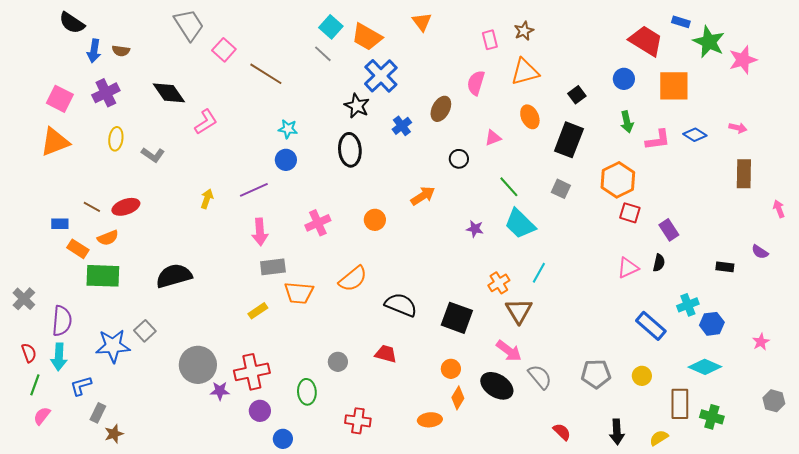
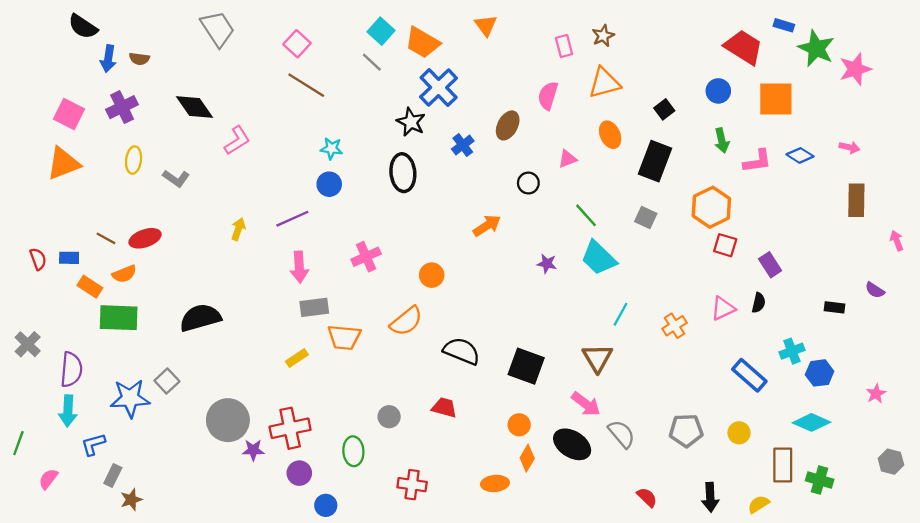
pink square: (224, 50) -> (297, 44), moved
orange circle: (375, 220) -> (432, 275), moved
orange cross: (499, 283) -> (675, 326), moved
red semicircle: (29, 353) -> (38, 259), moved
green line: (35, 385) -> (18, 443), moved

